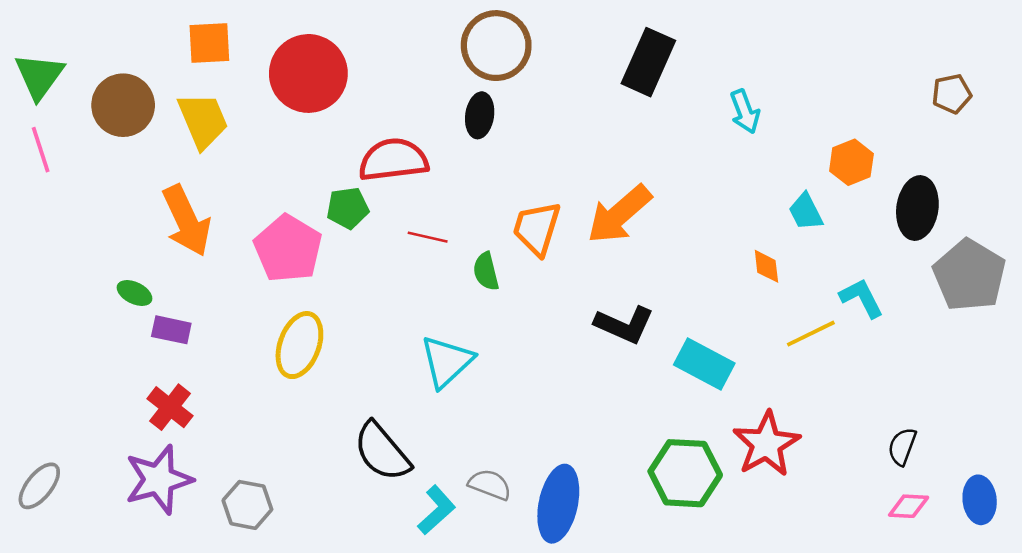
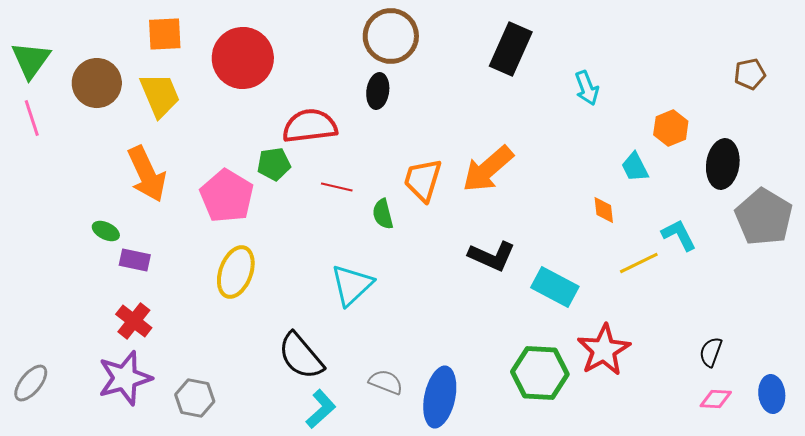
cyan L-shape: (437, 510) -> (321, 409), moved

